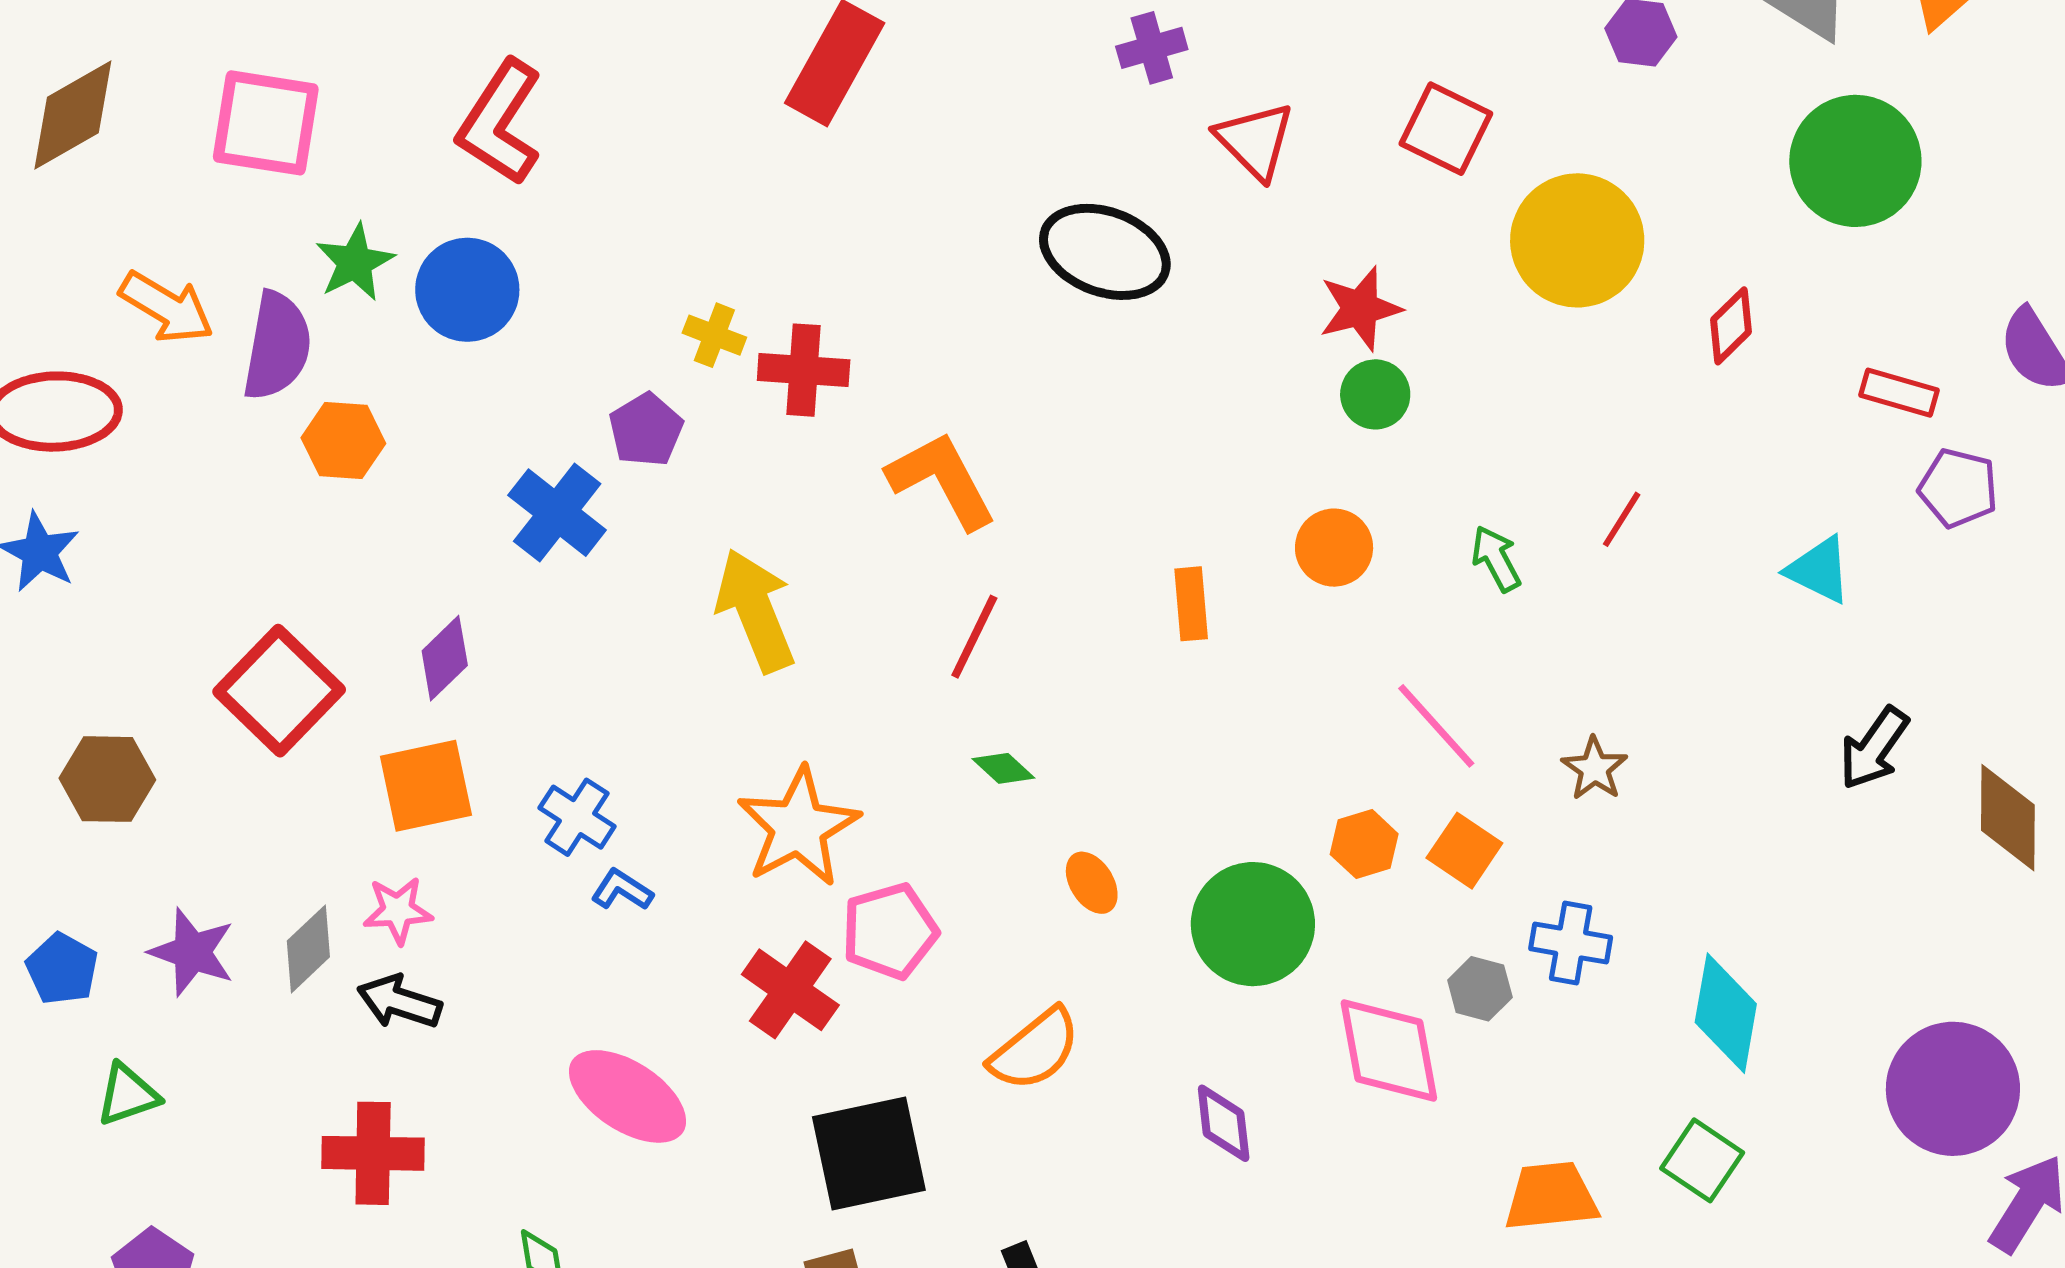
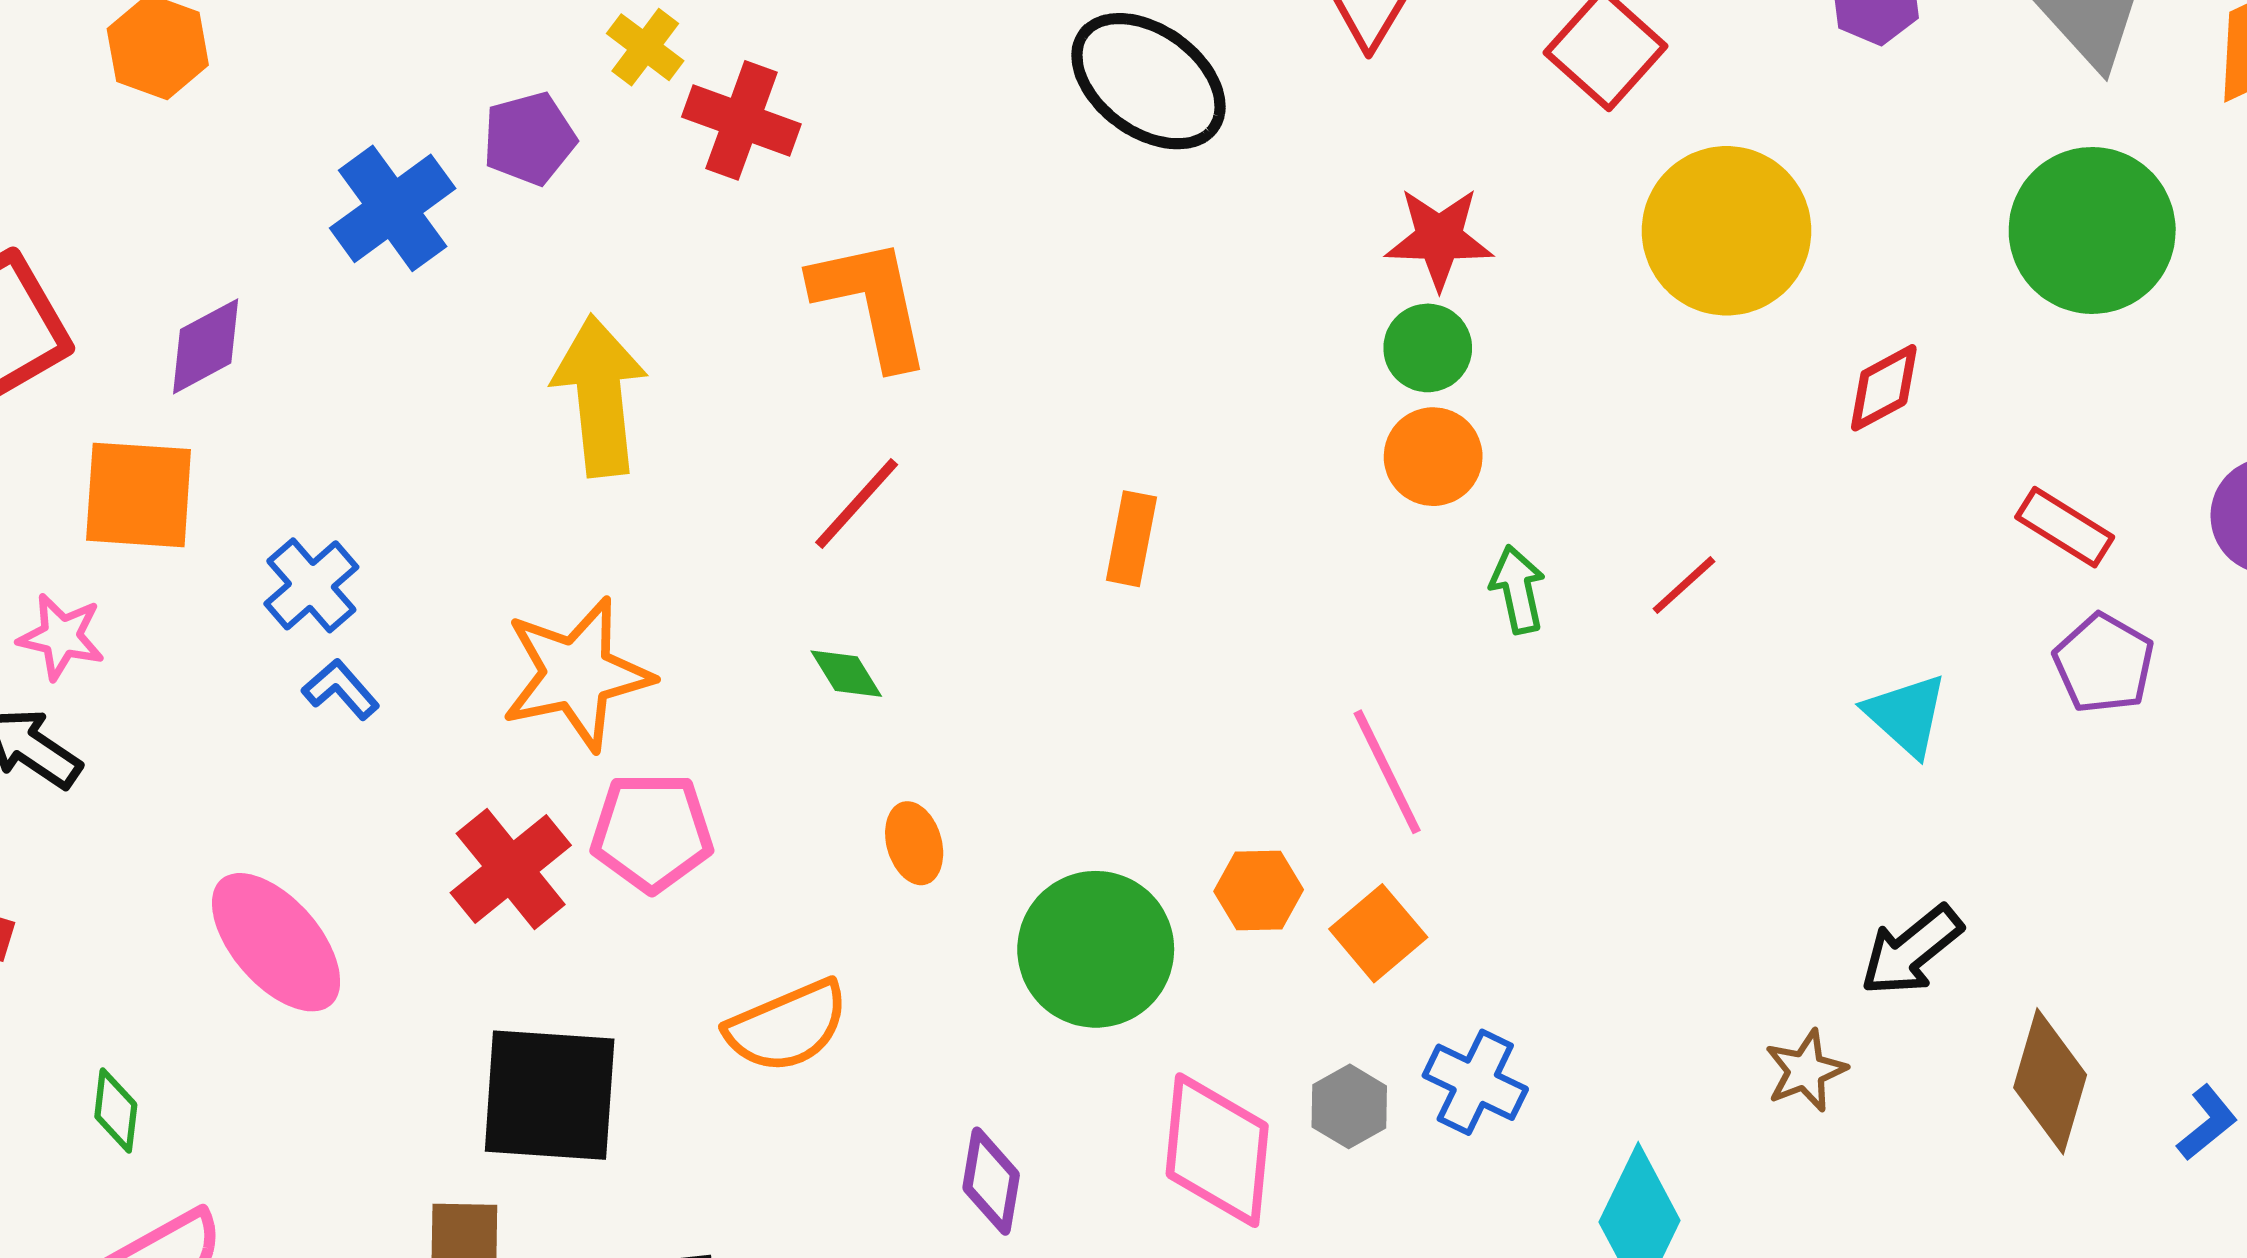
orange circle: (1334, 548) -> (1433, 457), moved
brown star: (1595, 769) -> (1806, 1071), moved

